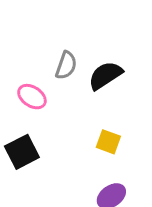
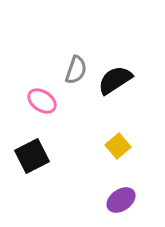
yellow square: (108, 142) -> (118, 146), turned 30

